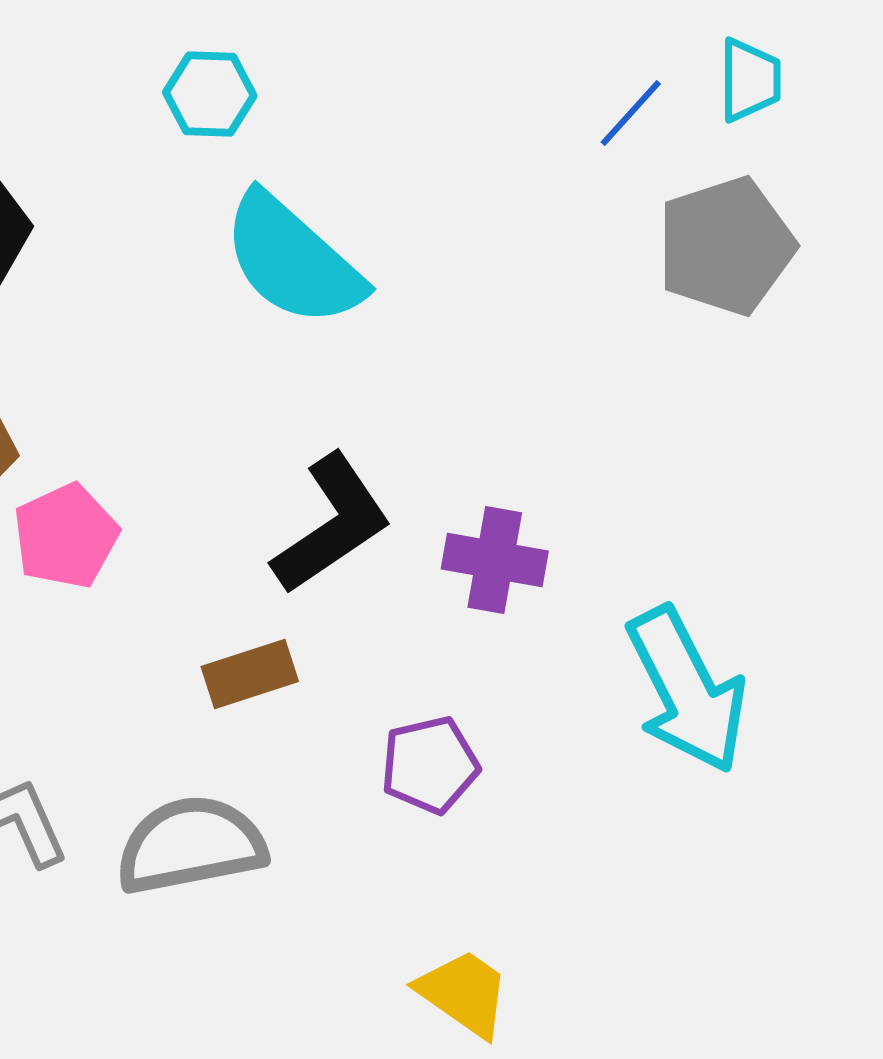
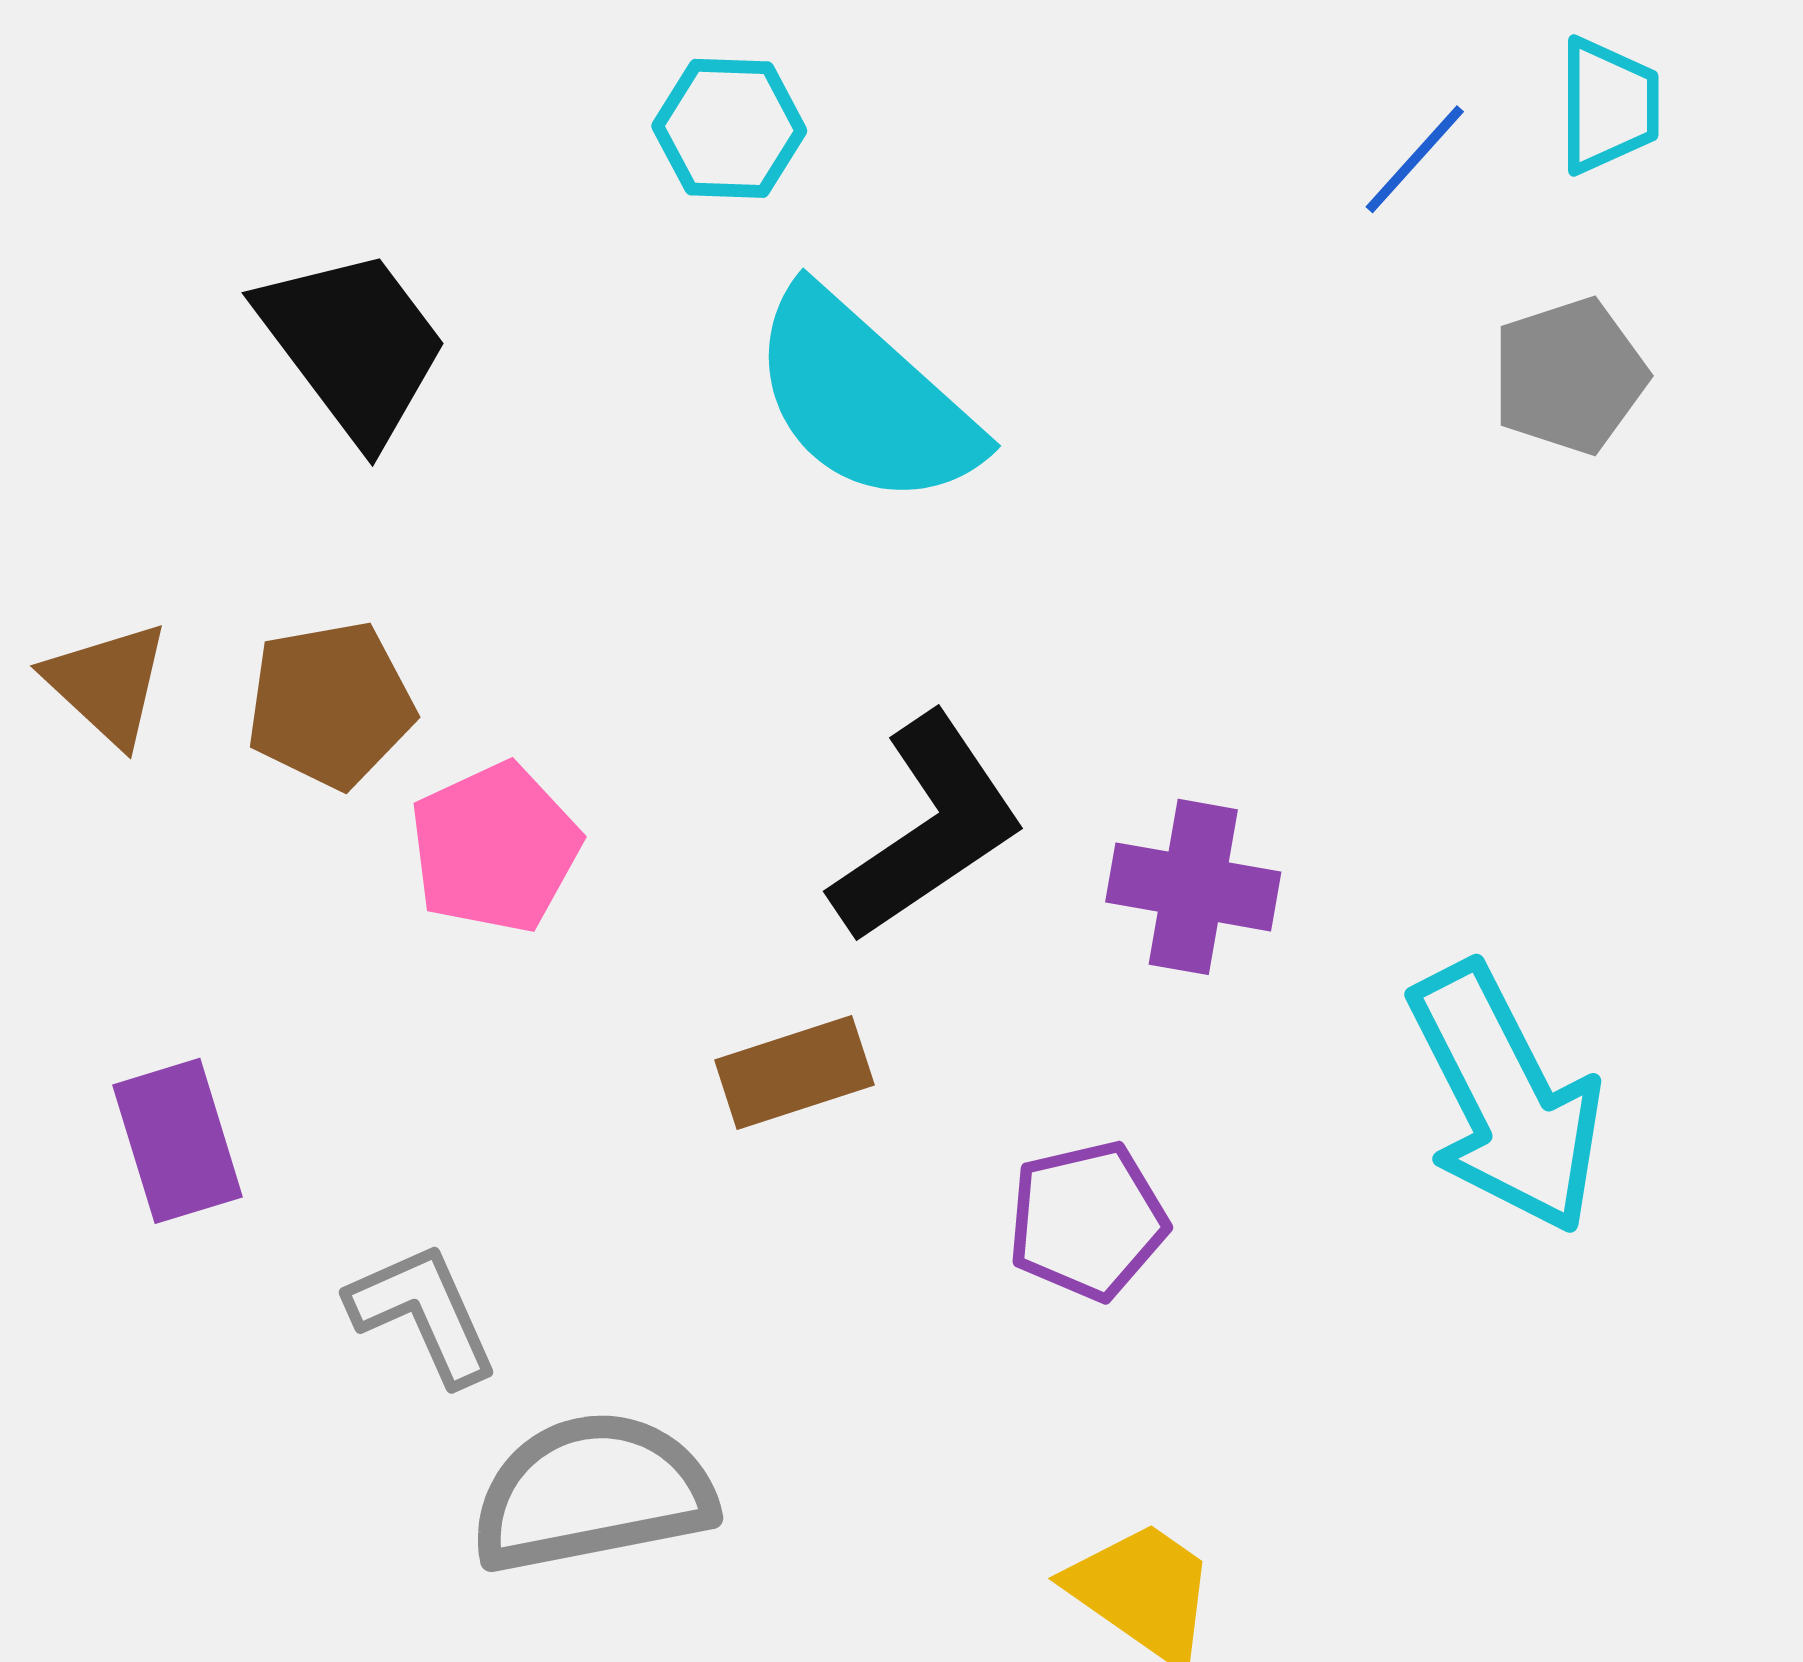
gray pentagon: (726, 246) -> (1569, 376), size x0.7
gray semicircle: (191, 845) -> (593, 1493), moved

